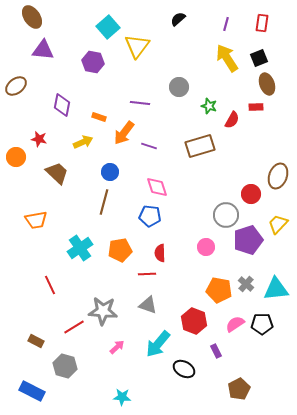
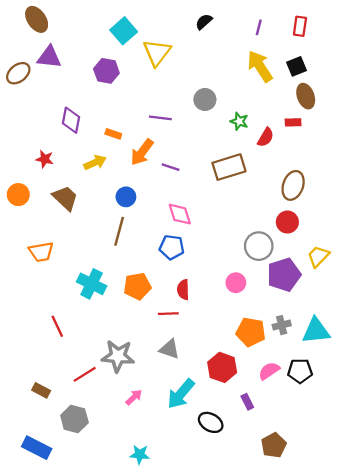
brown ellipse: (16, 86) -> (18, 73), moved
orange circle: (16, 157) -> (18, 195), moved
brown ellipse: (278, 176) -> (293, 185), moved
cyan cross: (80, 248) -> (92, 284), turned -30
gray cross: (246, 284) -> (282, 325), turned 35

